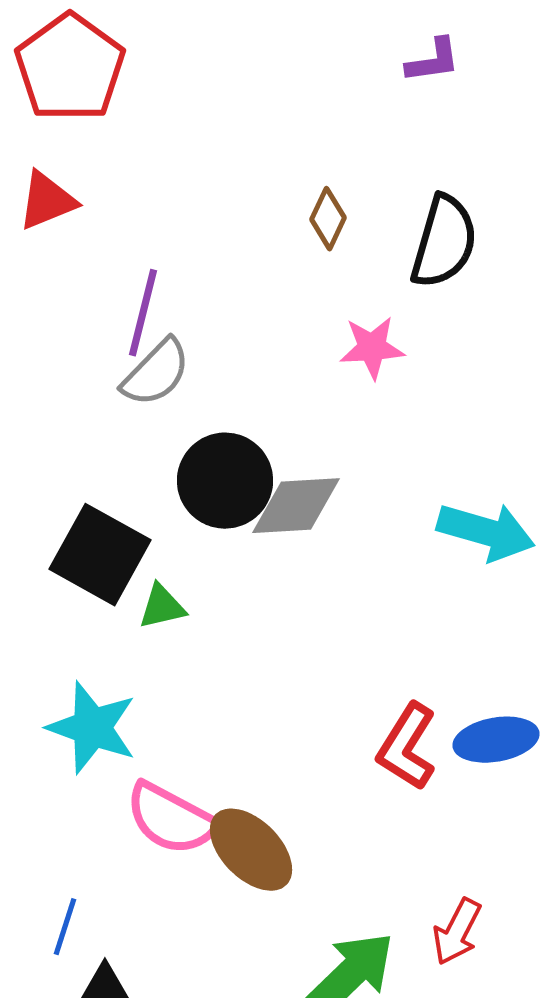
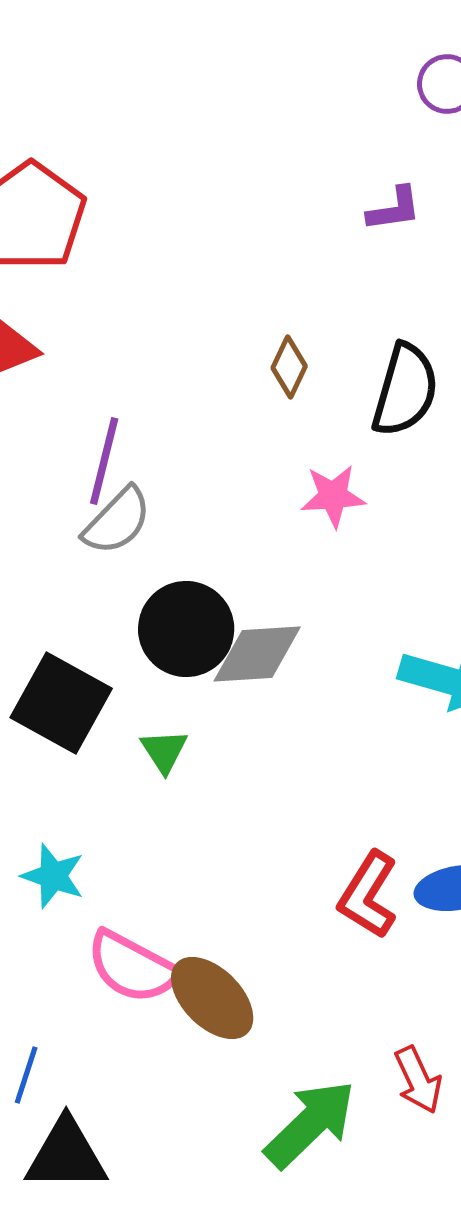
green triangle: (162, 607) -> (164, 751), moved, turned -50
cyan star: (92, 728) -> (53, 876), size x0.7
red arrow: (457, 932) -> (418, 1080), turned -52

